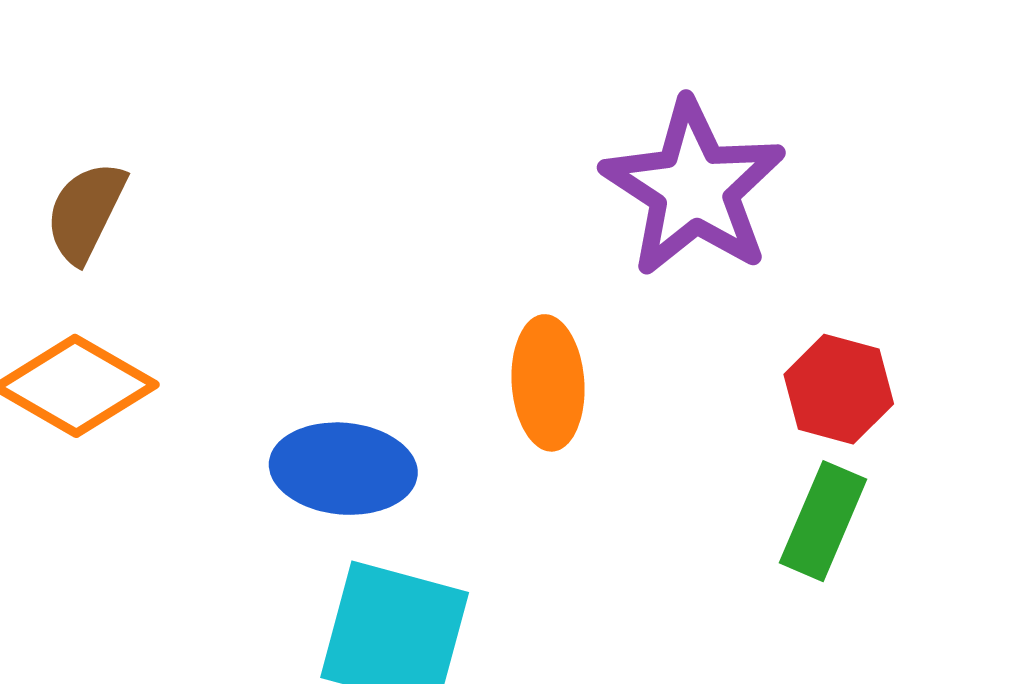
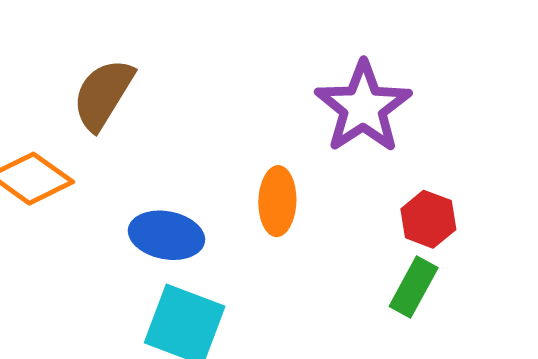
brown semicircle: (86, 212) -> (103, 94), moved, size x1.4

